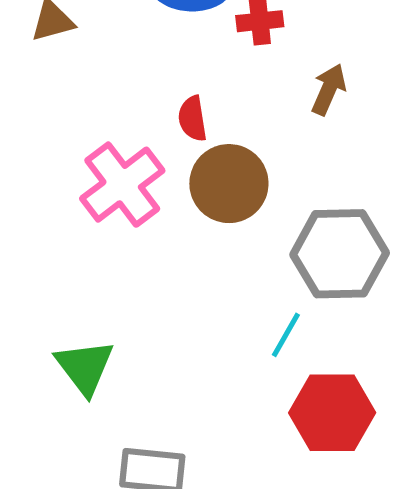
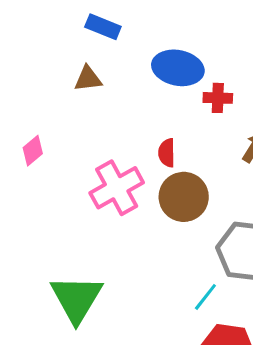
green triangle: (85, 367) -> (76, 299), size x1.4

